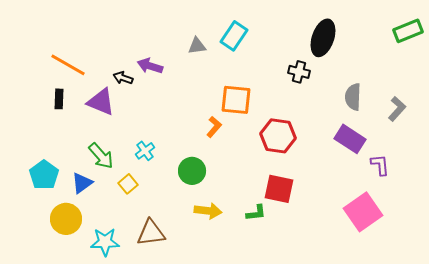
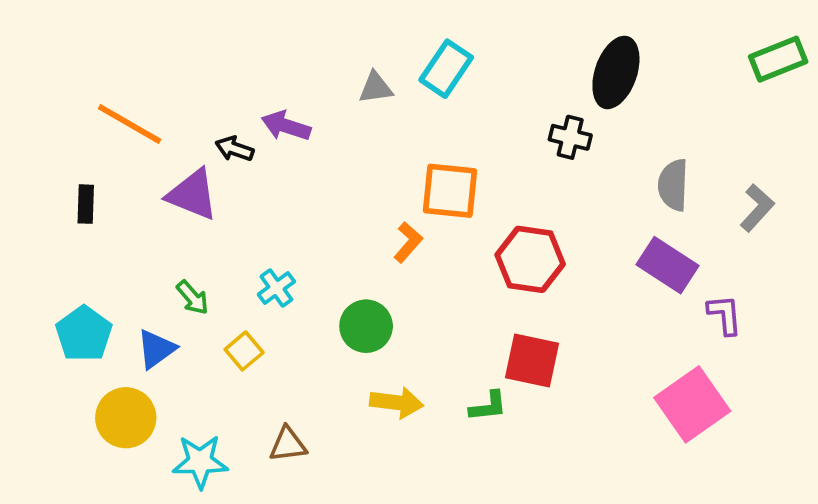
black rectangle: (59, 99) -> (86, 204), moved
green arrow: (101, 156) -> (193, 298), size x0.7
brown triangle: (151, 233) -> (288, 444), size x0.7

